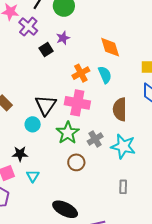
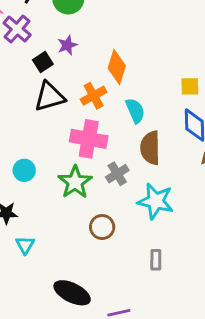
orange diamond: (110, 47) -> (117, 67), moved, turned 35
cyan semicircle: (105, 75) -> (135, 111), moved
black triangle: (46, 105) -> (50, 97), moved, turned 40
gray cross: (95, 139) -> (117, 174), moved
brown circle: (76, 162) -> (102, 227), moved

